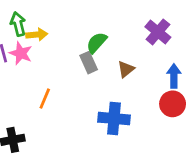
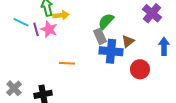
orange line: (45, 99) -> (67, 63), turned 70
red circle: (173, 104) -> (140, 69), moved
blue cross: (114, 119) -> (111, 51), moved

